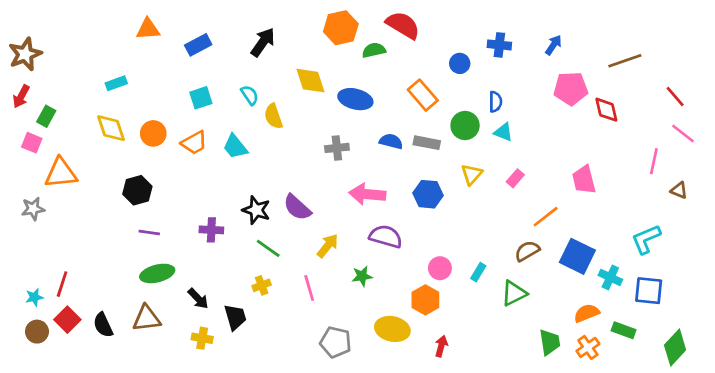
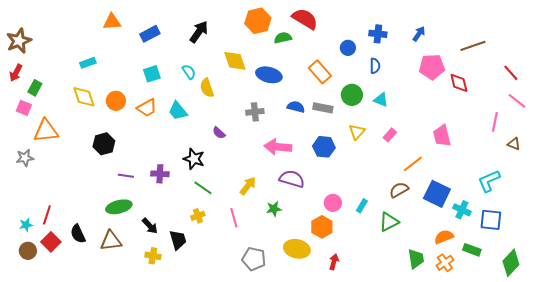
blue semicircle: (495, 102) -> (375, 66), moved
purple semicircle: (297, 207) -> (219, 133), moved, size x0.6
purple line: (149, 233) -> (126, 176), moved
black semicircle: (103, 325) -> (78, 234), moved

